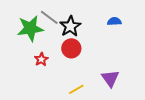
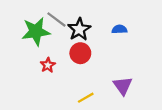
blue semicircle: (114, 21) -> (119, 29), moved

